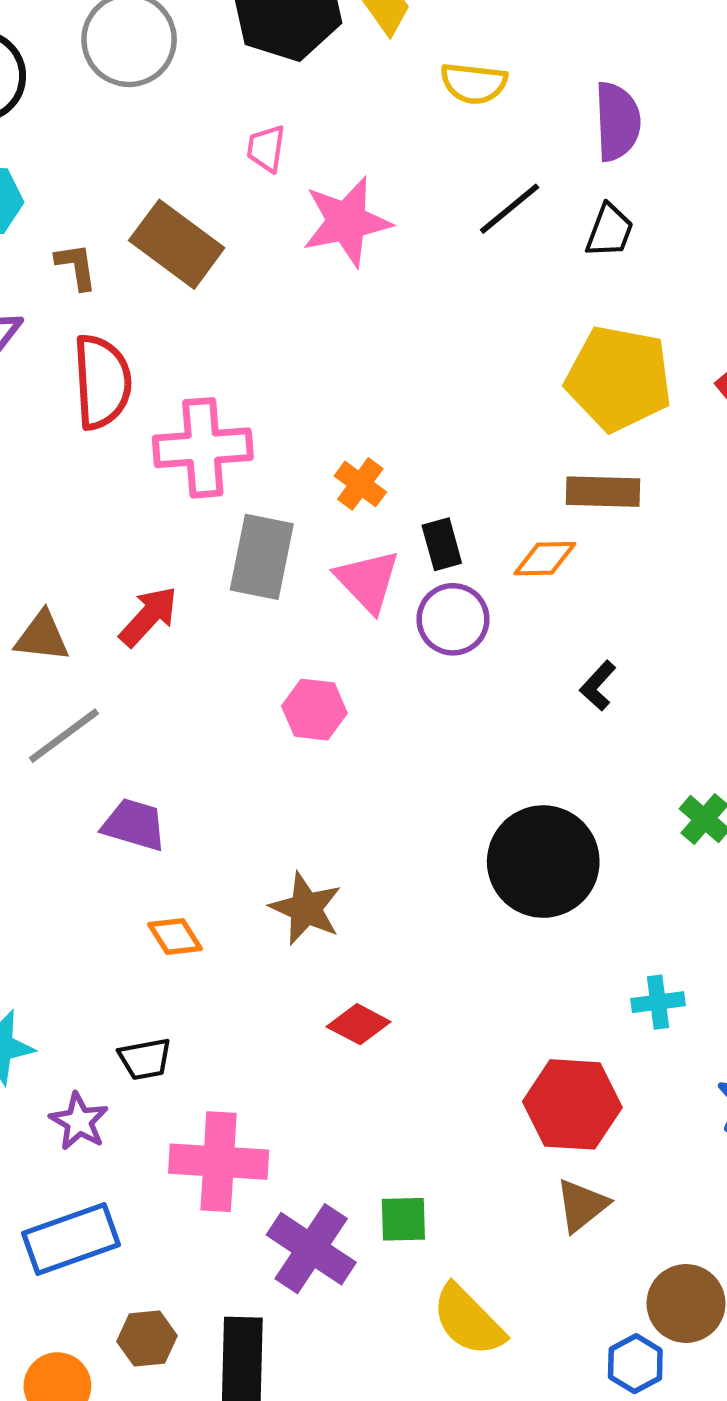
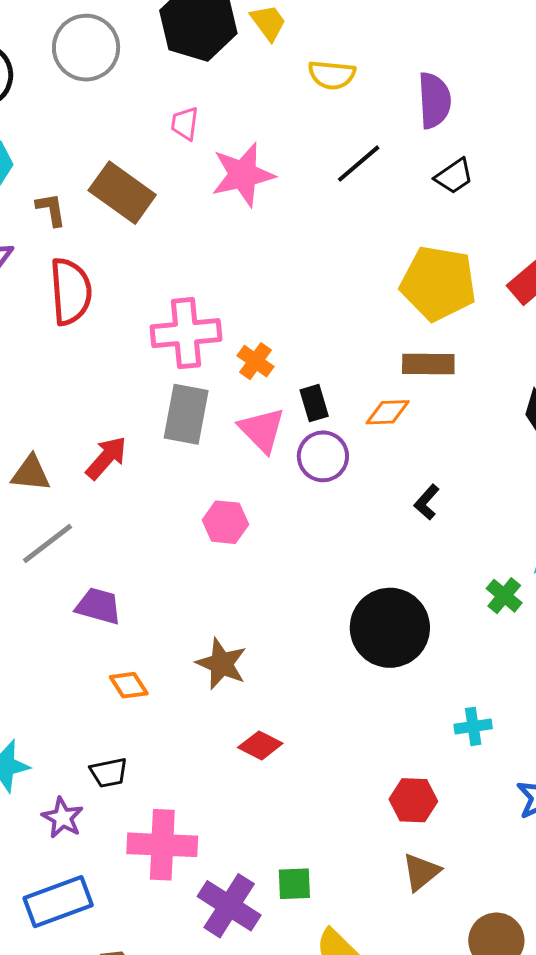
black trapezoid: (609, 231) -> (454, 176), moved, turned 36
pink cross: (203, 448) -> (186, 333), moved
red hexagon: (572, 1104) -> (413, 800), size x0.7

